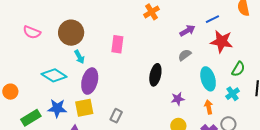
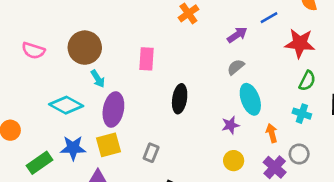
red star: (222, 41) -> (300, 43), moved
black ellipse: (155, 75) -> (180, 99), moved
cyan ellipse: (208, 79) -> (250, 99), moved
cyan cross: (233, 94) -> (302, 114), turned -32

